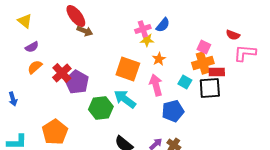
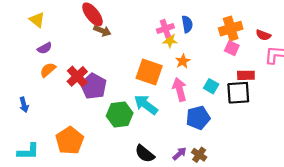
blue semicircle: (163, 25) -> (187, 24), turned -49
orange cross: (203, 63) -> (231, 29), moved

